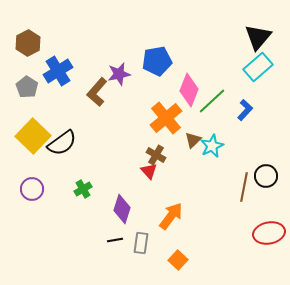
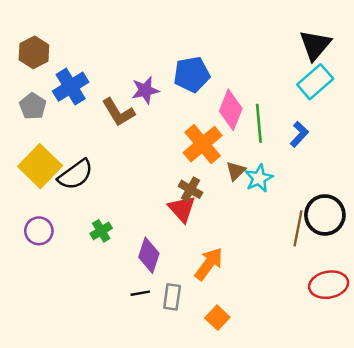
brown L-shape: (97, 92) -> (118, 112), turned -72
green line: (212, 101) -> (259, 123), turned -52
red triangle: (149, 171) -> (182, 209), size x1.4
black circle: (266, 176) -> (325, 215), size x1.4

